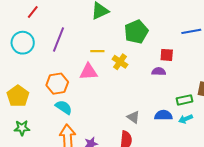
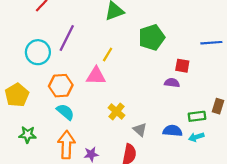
cyan circle: (23, 43) -> (38, 52), moved
yellow line: (97, 51) -> (108, 54), turned -64
yellow cross: (120, 62) -> (117, 111), moved
green star: (22, 128) -> (28, 135), moved

